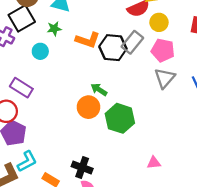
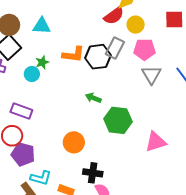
green star: (54, 29) -> (42, 62), moved
orange circle: (88, 107) -> (74, 142), moved
cyan L-shape: (27, 161) -> (41, 178), turned 55
pink triangle: (154, 163) -> (156, 142), moved, size x1.6

